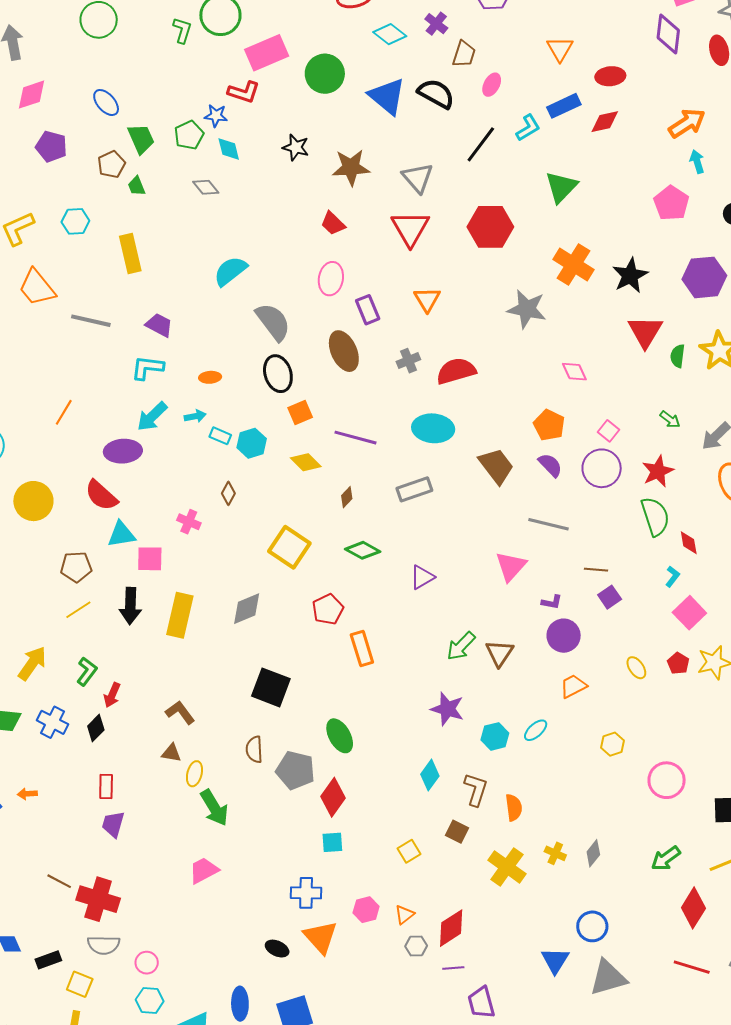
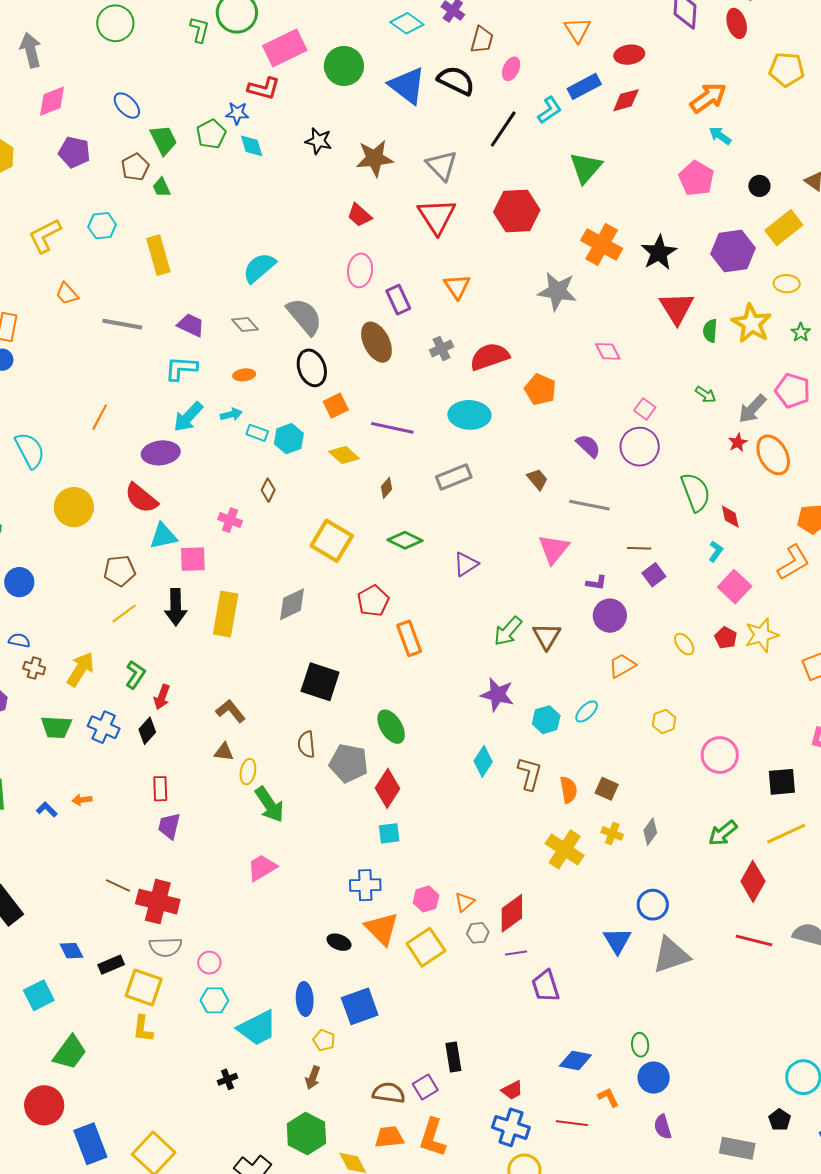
cyan arrow: (697, 162) -> (720, 136), turned -35
gray diamond: (206, 187) -> (245, 325), moved
orange trapezoid: (37, 288) -> (67, 294), size x0.6
orange pentagon: (549, 425) -> (540, 390), moved
brown trapezoid: (496, 466) -> (537, 479), moved, size x0.6
red star: (658, 471) -> (738, 443), moved, size x0.6
brown square: (457, 832) -> (607, 789), moved
yellow square: (409, 851) -> (426, 947), moved, size x1.6
yellow square: (80, 984) -> (144, 987), size x1.4

